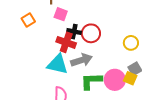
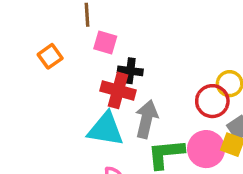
red circle: (91, 33) -> (212, 101), moved
gray arrow: (82, 60) -> (146, 119), turned -55

